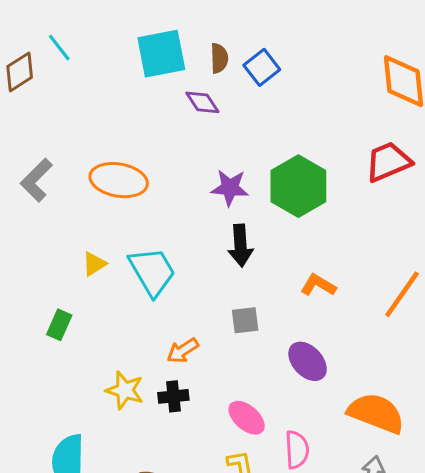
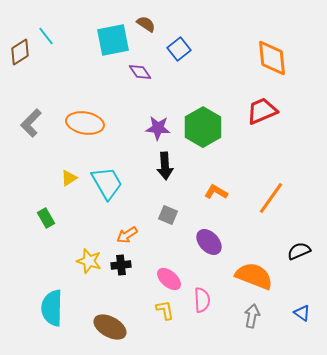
brown semicircle: (219, 58) -> (146, 24), moved, turned -54
gray square: (245, 320) -> (168, 215), turned 30
green rectangle: (59, 325) -> (46, 218), turned -54

